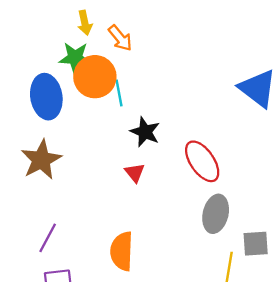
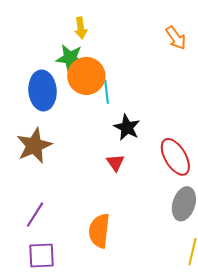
orange arrow: (120, 38) -> (176, 38), moved

